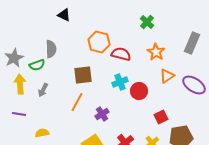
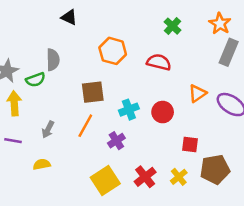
orange star: (156, 52) -> (220, 24), moved
red semicircle: (121, 54) -> (159, 62), moved
cyan cross: (120, 82) -> (129, 110), moved
gray arrow: (43, 90) -> (48, 129), moved
red square: (161, 117) -> (190, 144), turned 32

